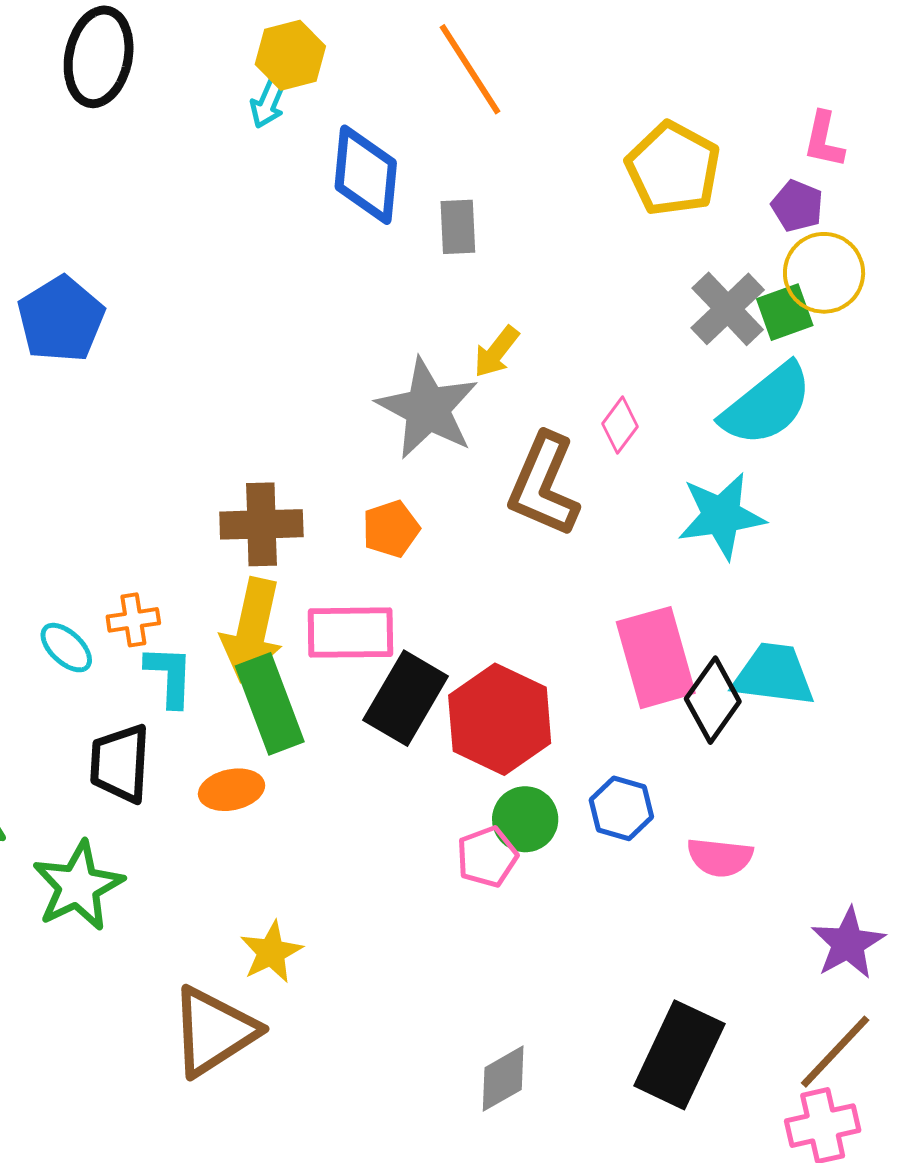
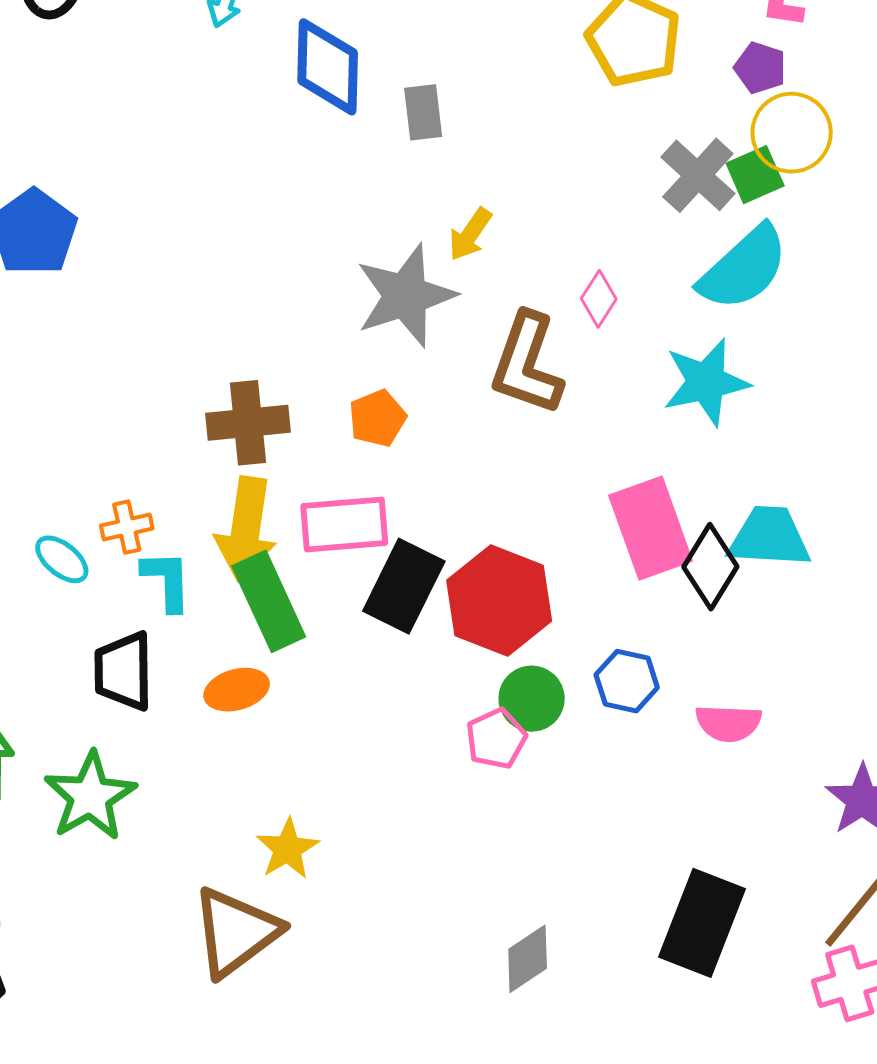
gray star: (428, 409) -> (406, 296), turned 30

